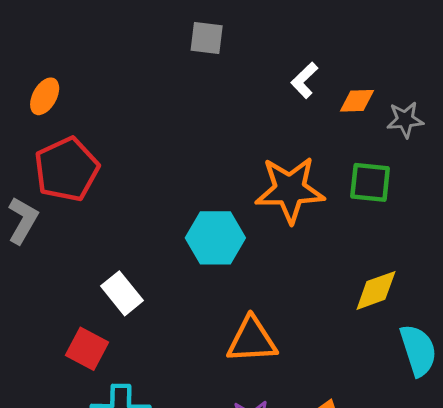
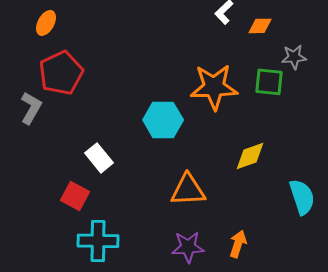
gray star: (405, 120) -> (294, 57), moved
yellow diamond: (376, 290) -> (250, 156), moved

